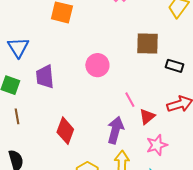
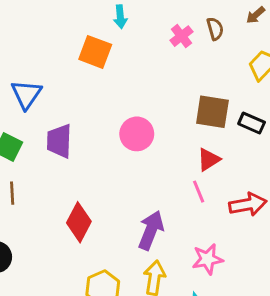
black rectangle: (175, 66) -> (252, 123), moved
pink line: (130, 100) -> (199, 192), moved
red triangle: (147, 117) -> (209, 160), moved

